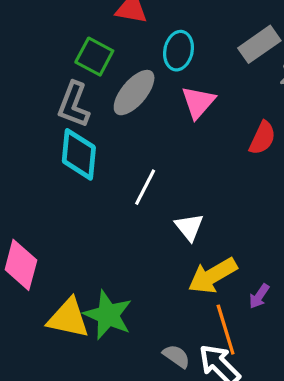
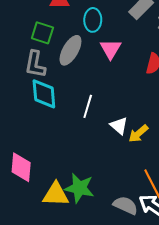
yellow arrow: (213, 276) -> (138, 134), moved, size x0.7
gray semicircle: (176, 356) -> (125, 205), size x1.4

